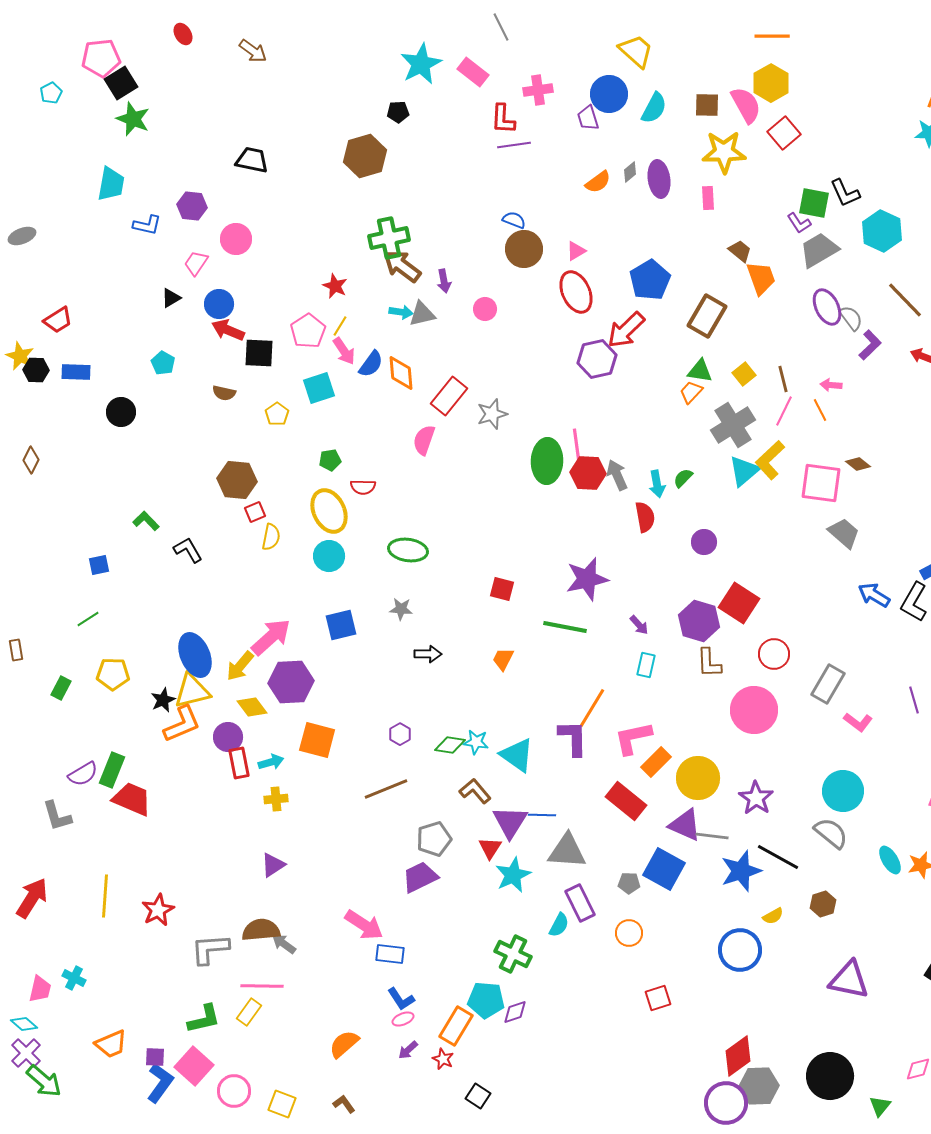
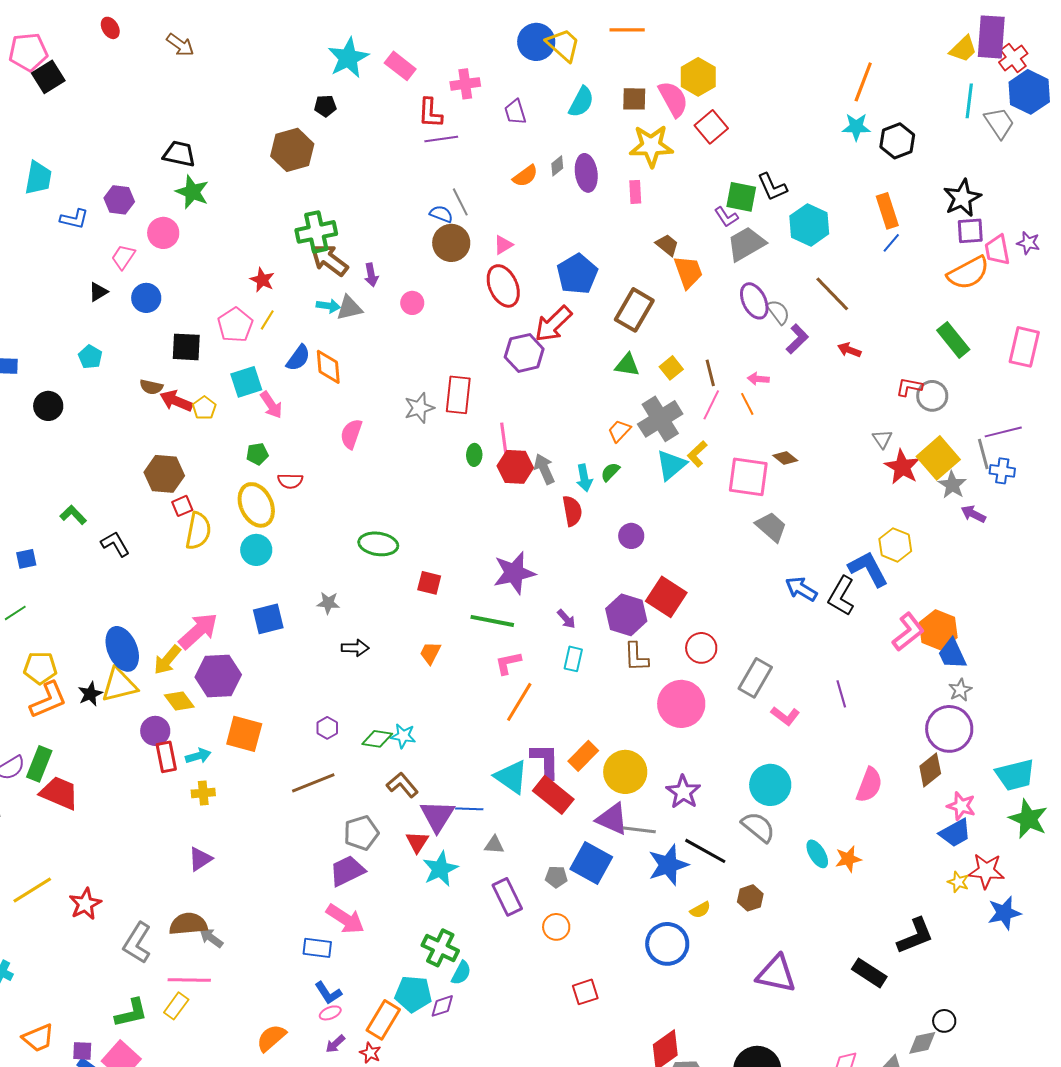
gray line: (501, 27) -> (460, 202), moved
orange line: (772, 36) -> (627, 30), moved
blue circle: (609, 94) -> (536, 42), moved
green star: (133, 119) -> (192, 192), moved
red arrow: (228, 330) -> (176, 401), moved
pink arrow: (344, 351) -> (271, 405), moved
orange trapezoid: (691, 392) -> (619, 431), moved
red rectangle: (449, 396) -> (458, 395), moved, turned -33
yellow L-shape: (770, 460) -> (697, 454), size x0.7
green ellipse: (547, 461) -> (474, 455), size x0.5
yellow semicircle: (271, 537) -> (198, 531), size x1.4
green ellipse: (408, 550) -> (378, 544), moved
orange L-shape: (182, 724) -> (48, 700), moved
purple L-shape: (573, 738) -> (545, 761), moved
pink L-shape: (633, 738) -> (508, 663), moved, size x0.7
cyan triangle: (517, 755) -> (511, 777), moved
gray triangle: (567, 851) -> (494, 845), size x0.5
yellow line: (105, 896) -> (32, 890), turned 54
pink arrow: (364, 925) -> (345, 919), moved
cyan semicircle: (559, 925) -> (461, 973), moved
gray L-shape: (210, 949) -> (137, 943), turned -54

